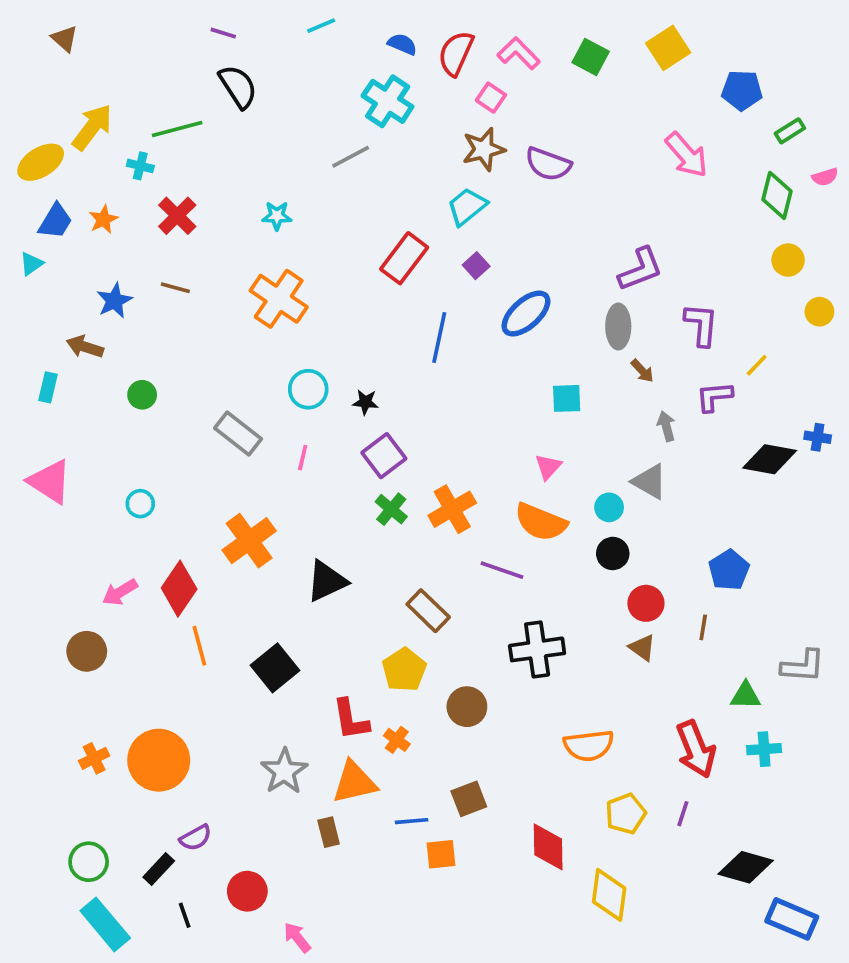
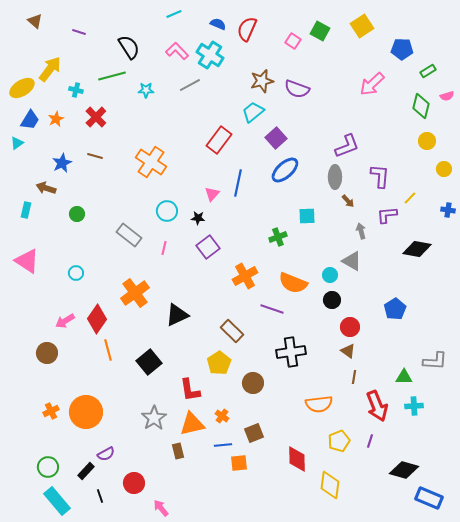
purple line: (223, 33) -> (79, 32), moved
pink L-shape: (519, 53) -> (177, 51), moved
pink square: (491, 98) -> (293, 41), moved
green line: (177, 129) -> (112, 76), moved
pink arrow: (687, 155) -> (372, 84), turned 88
cyan star: (277, 216) -> (146, 90), moved
purple square: (476, 266) -> (276, 138), moved, size x1.5
blue cross: (818, 437) -> (448, 210), moved
pink triangle: (548, 467) -> (212, 194), moved
green cross: (391, 509) -> (278, 237), moved, turned 30
brown line: (703, 627) -> (354, 377), moved
orange cross: (397, 740) -> (222, 416), moved

